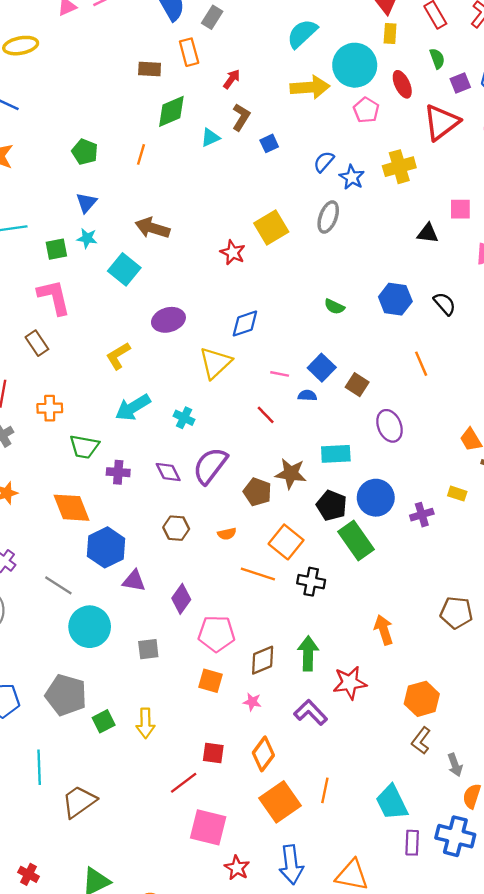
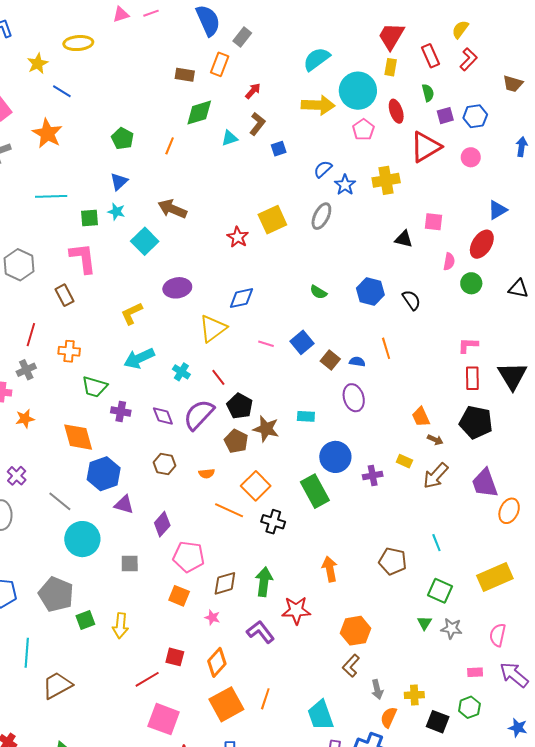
orange rectangle: (189, 52) -> (220, 64), turned 30
blue semicircle: (307, 396) -> (357, 362), moved
red line: (266, 415) -> (218, 377), moved
cyan rectangle: (336, 454) -> (306, 416), size x0.7
black pentagon: (332, 505) -> (240, 406), moved

